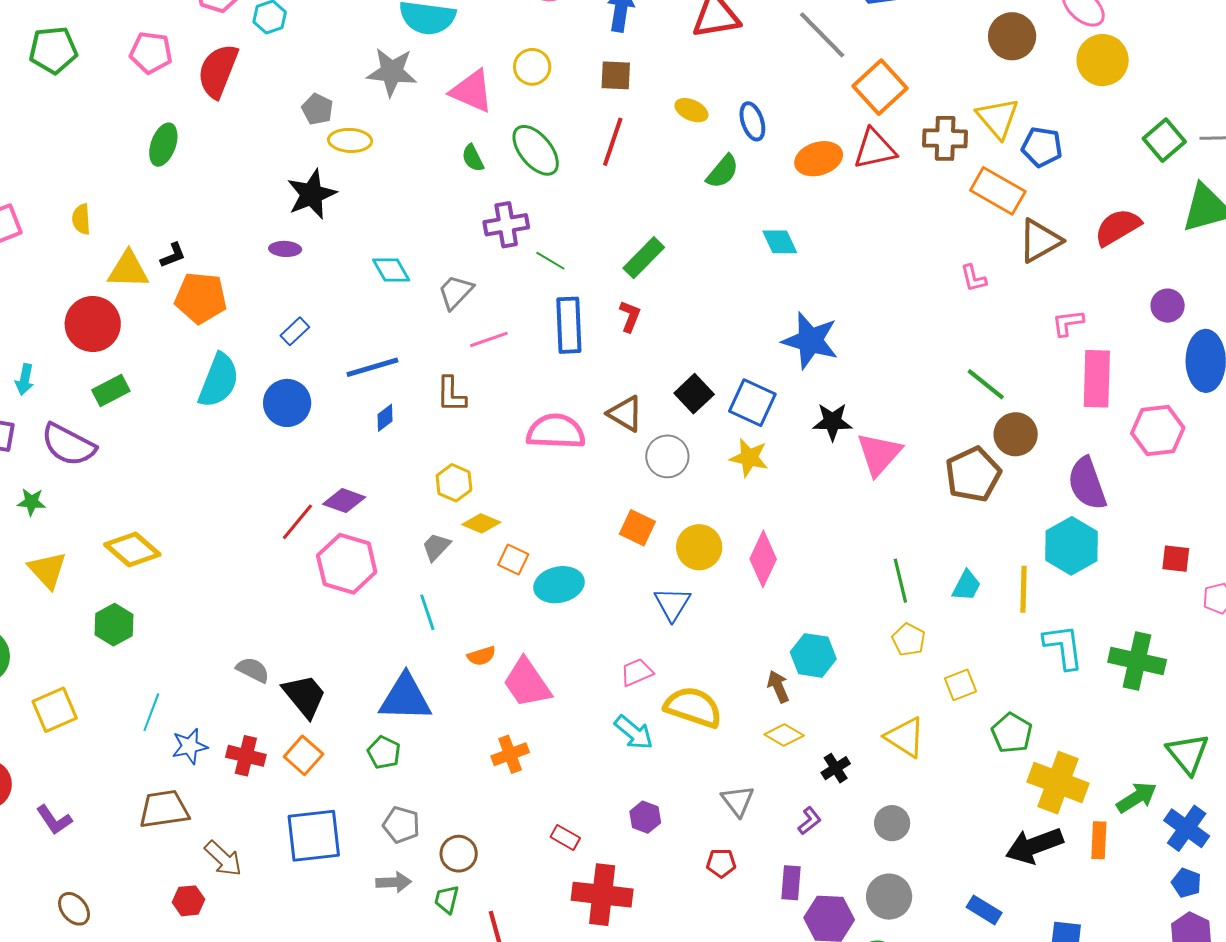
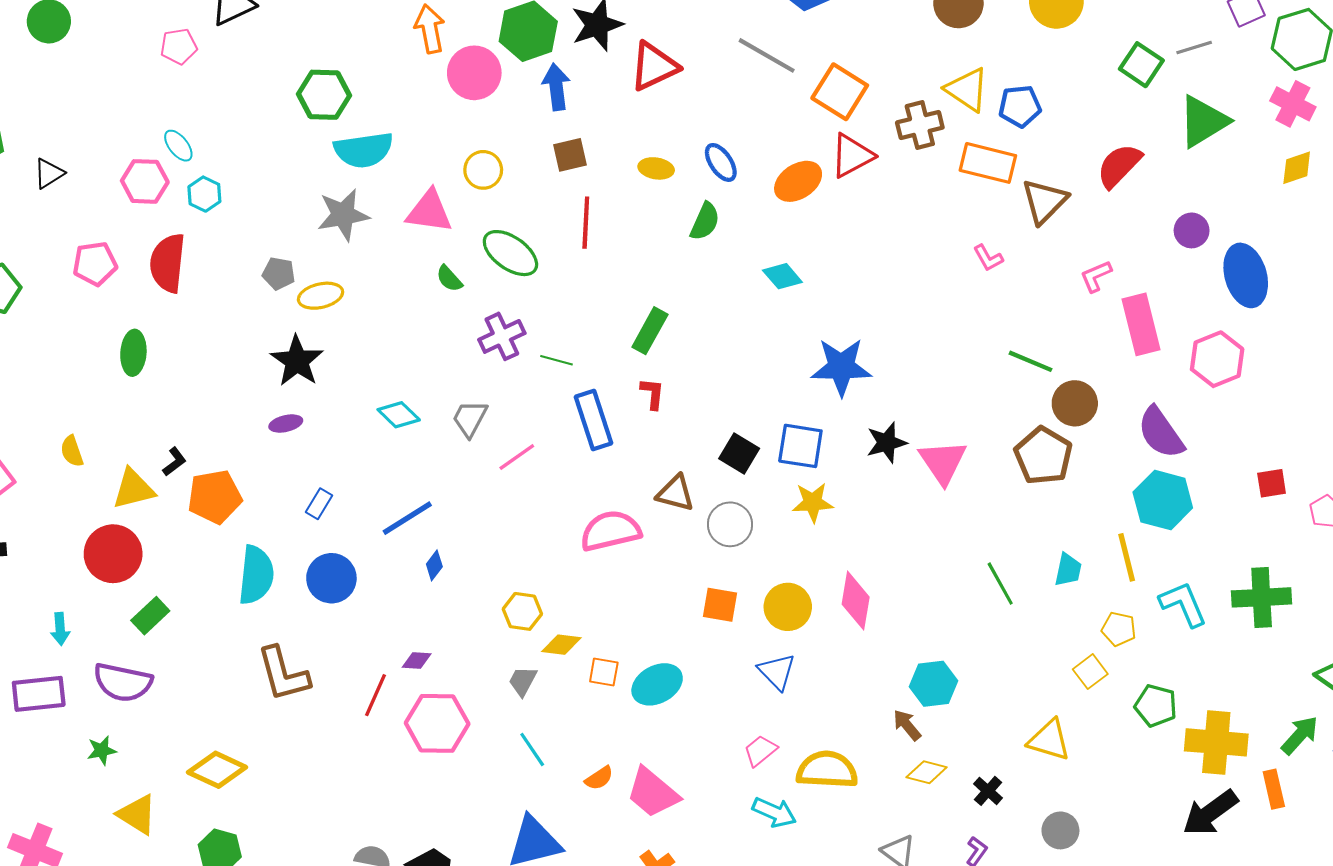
brown L-shape: (451, 394) -> (283, 674), moved, size x1.5
purple diamond: (344, 501) -> (417, 661), size x0.7
yellow pentagon: (909, 640) -> (1119, 629), moved

